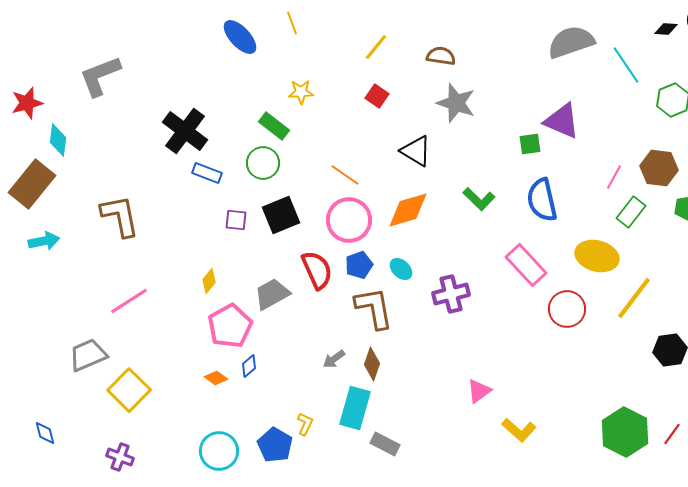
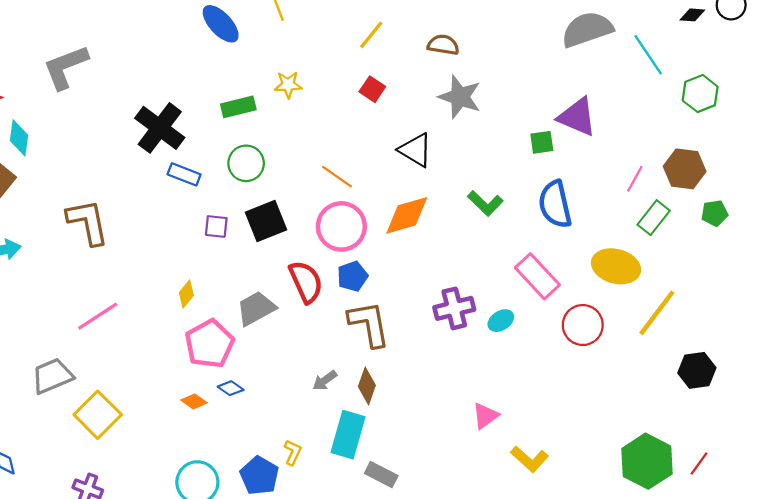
green rectangle: (274, 126) -> (238, 107), moved, turned -52
cyan ellipse: (401, 269) -> (501, 321), moved, turned -75
blue diamond: (249, 366) -> (231, 388), turned 75

